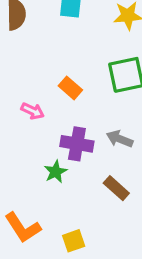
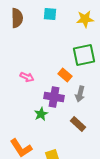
orange rectangle: (70, 88) -> (65, 75), moved
gray arrow: (120, 139) -> (80, 94), turned -98

